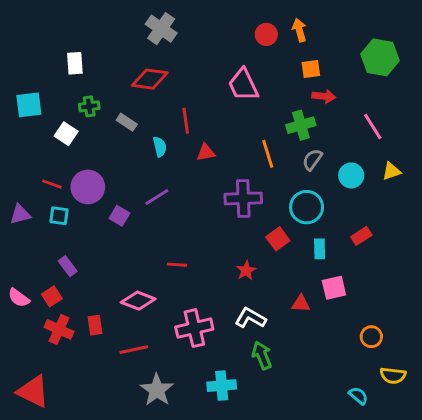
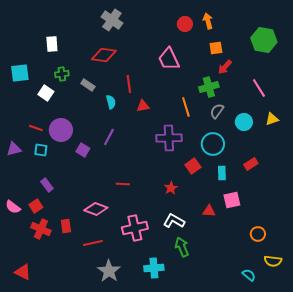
red arrow: (324, 96) -> (225, 67), turned 126
purple line: (157, 197) -> (109, 137), turned -30
red triangle: (33, 391) -> (23, 272), size x0.7

